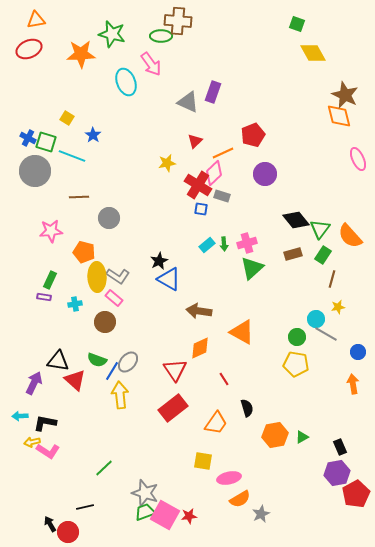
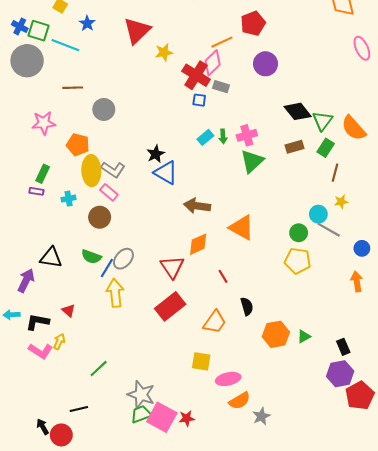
red triangle: (195, 141) -> (137, 31), moved, size x1.8
red triangle: (75, 380) -> (69, 311), moved, size x0.6
yellow arrow: (32, 442) -> (59, 342), moved, turned 126

